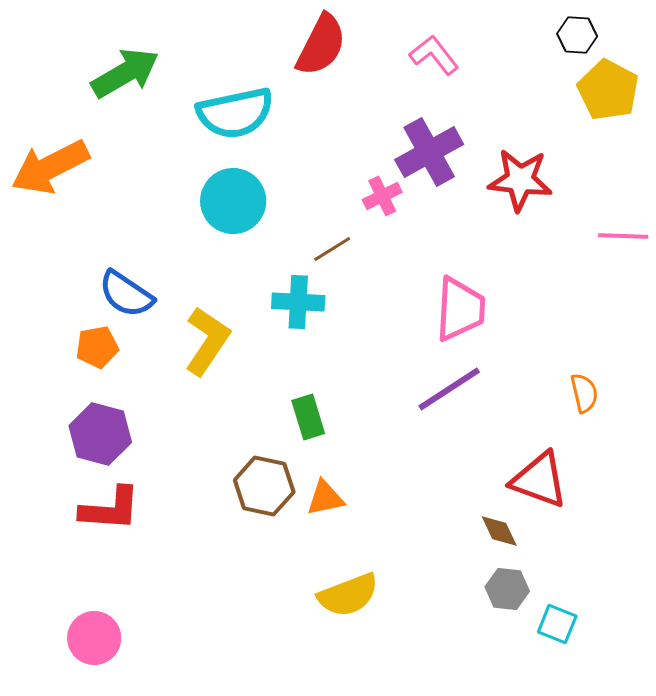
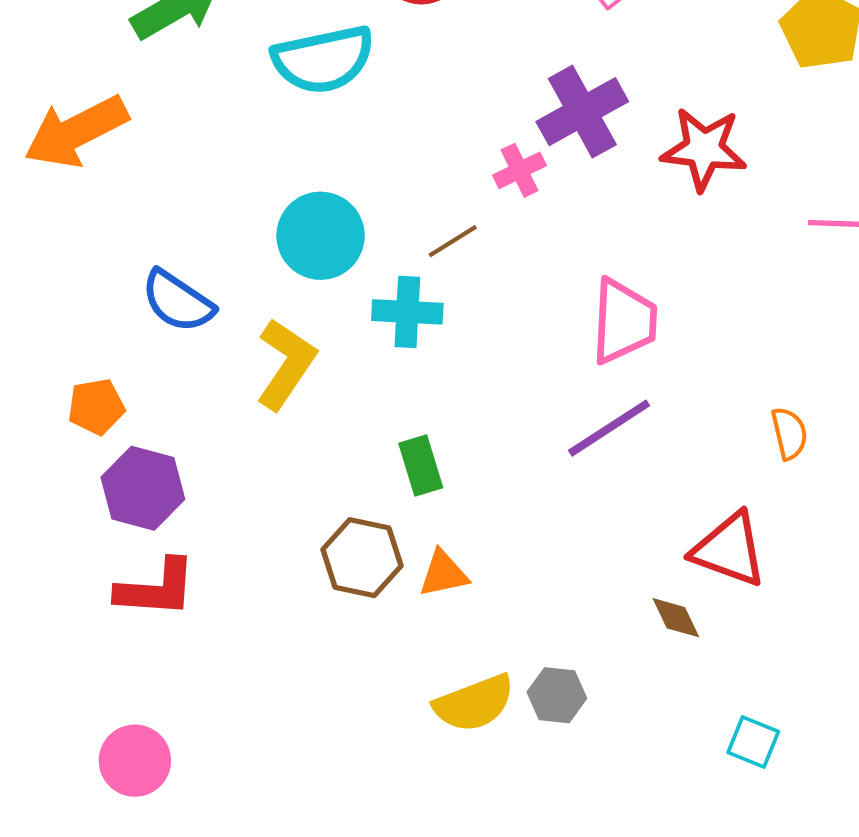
cyan circle: (233, 201) -> (321, 236), moved
orange pentagon: (97, 347) -> (96, 407), moved
gray hexagon: (507, 589) -> (557, 695), moved

